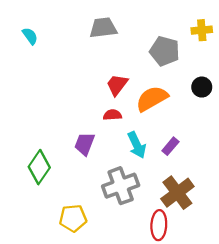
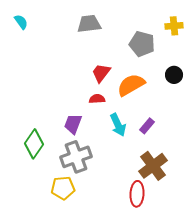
cyan semicircle: (30, 36) -> (21, 22), moved
gray cross: (121, 186) -> (76, 157), moved

